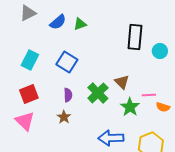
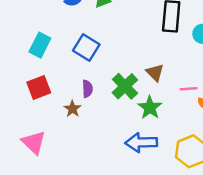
green star: (130, 107) -> (150, 108), moved
brown star: (64, 117) -> (72, 109), moved
pink triangle: (25, 121) -> (34, 143), moved

